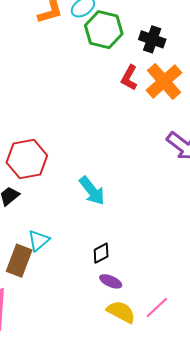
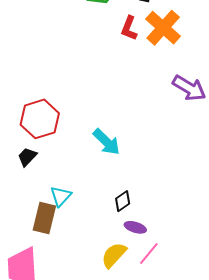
pink line: (157, 307) -> (149, 254), moved
yellow semicircle: (121, 312) -> (114, 255), moved, turned -68

